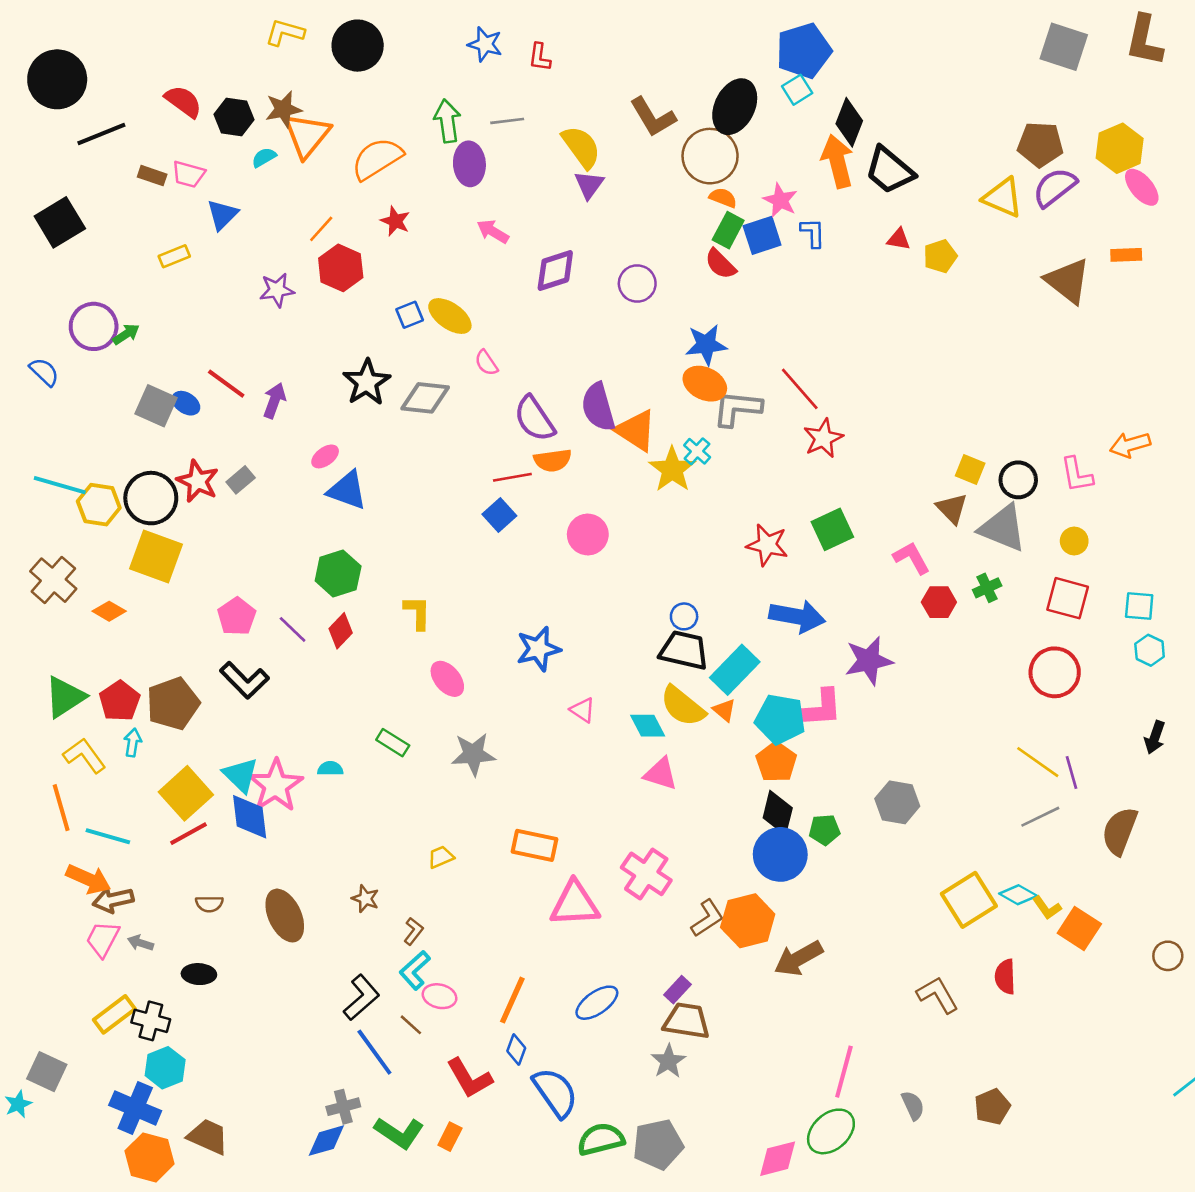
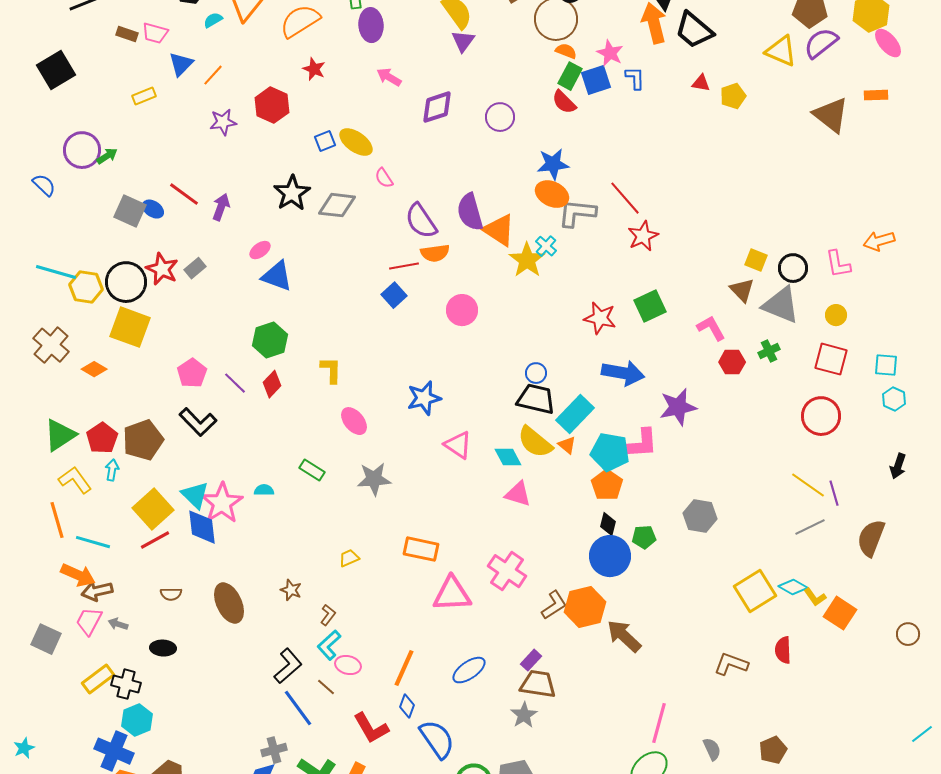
orange line: (321, 229) -> (213, 75), moved
pink triangle: (583, 710) -> (458, 445), size x1.4
black diamond: (778, 813) -> (608, 524), size x0.7
brown arrow: (798, 958) -> (624, 636), turned 72
brown L-shape: (938, 995) -> (731, 664), turned -40
gray square: (47, 1072) -> (46, 639), moved

